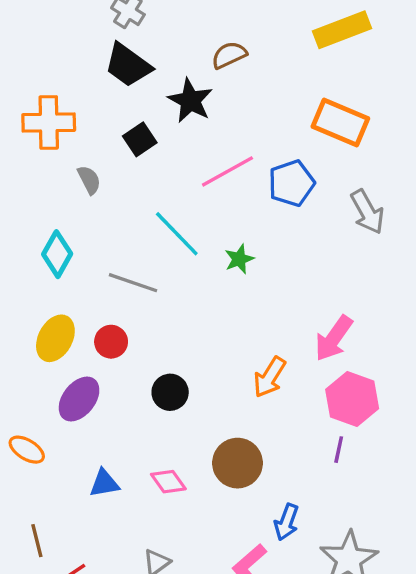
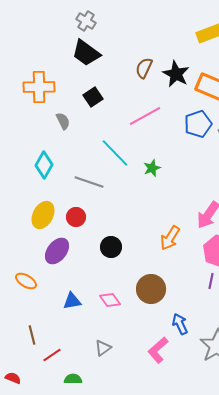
brown semicircle: (229, 55) -> (144, 68), moved, turned -40
black star: (190, 101) -> (176, 74), moved
blue pentagon: (291, 183) -> (198, 124), moved
blue arrow: (286, 522) -> (180, 324), turned 135

